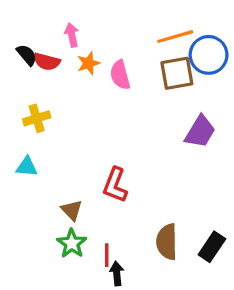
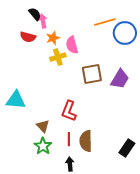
black semicircle: (27, 55) -> (35, 14), moved
brown square: (177, 73) -> (92, 74), moved
yellow cross: (37, 118) -> (58, 57), moved
cyan triangle: (27, 167) -> (16, 100), size x1.5
brown semicircle: (167, 242) -> (86, 141), moved
red line: (107, 255) -> (69, 139), moved

